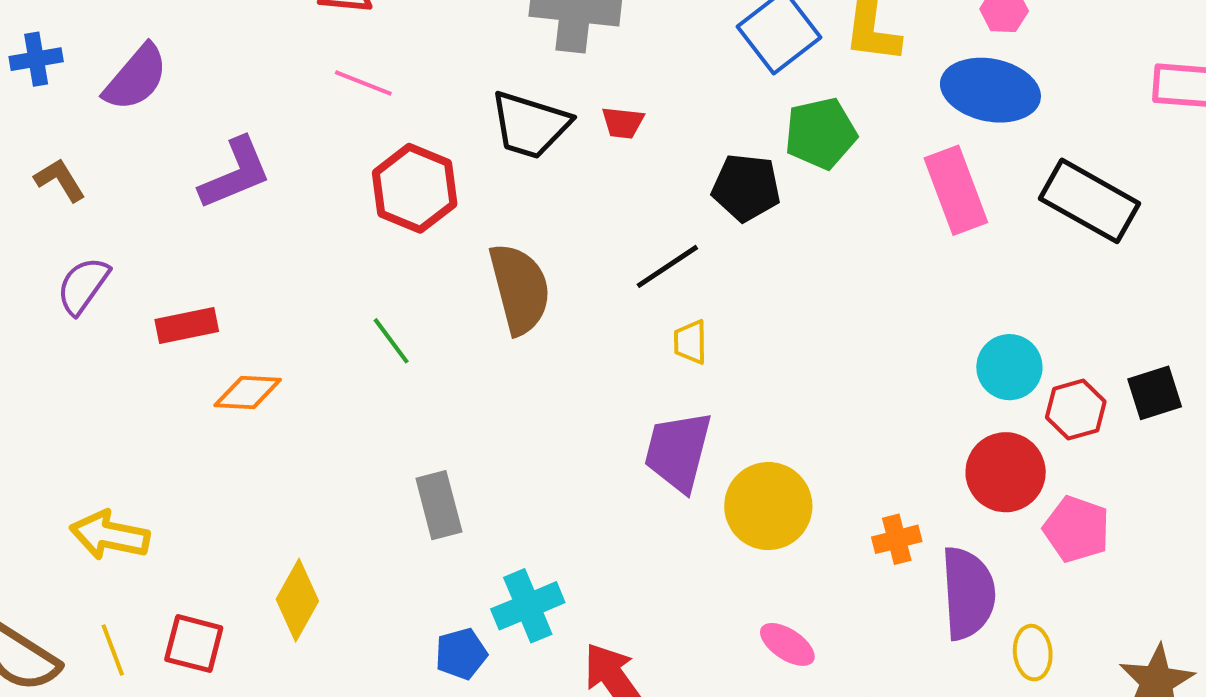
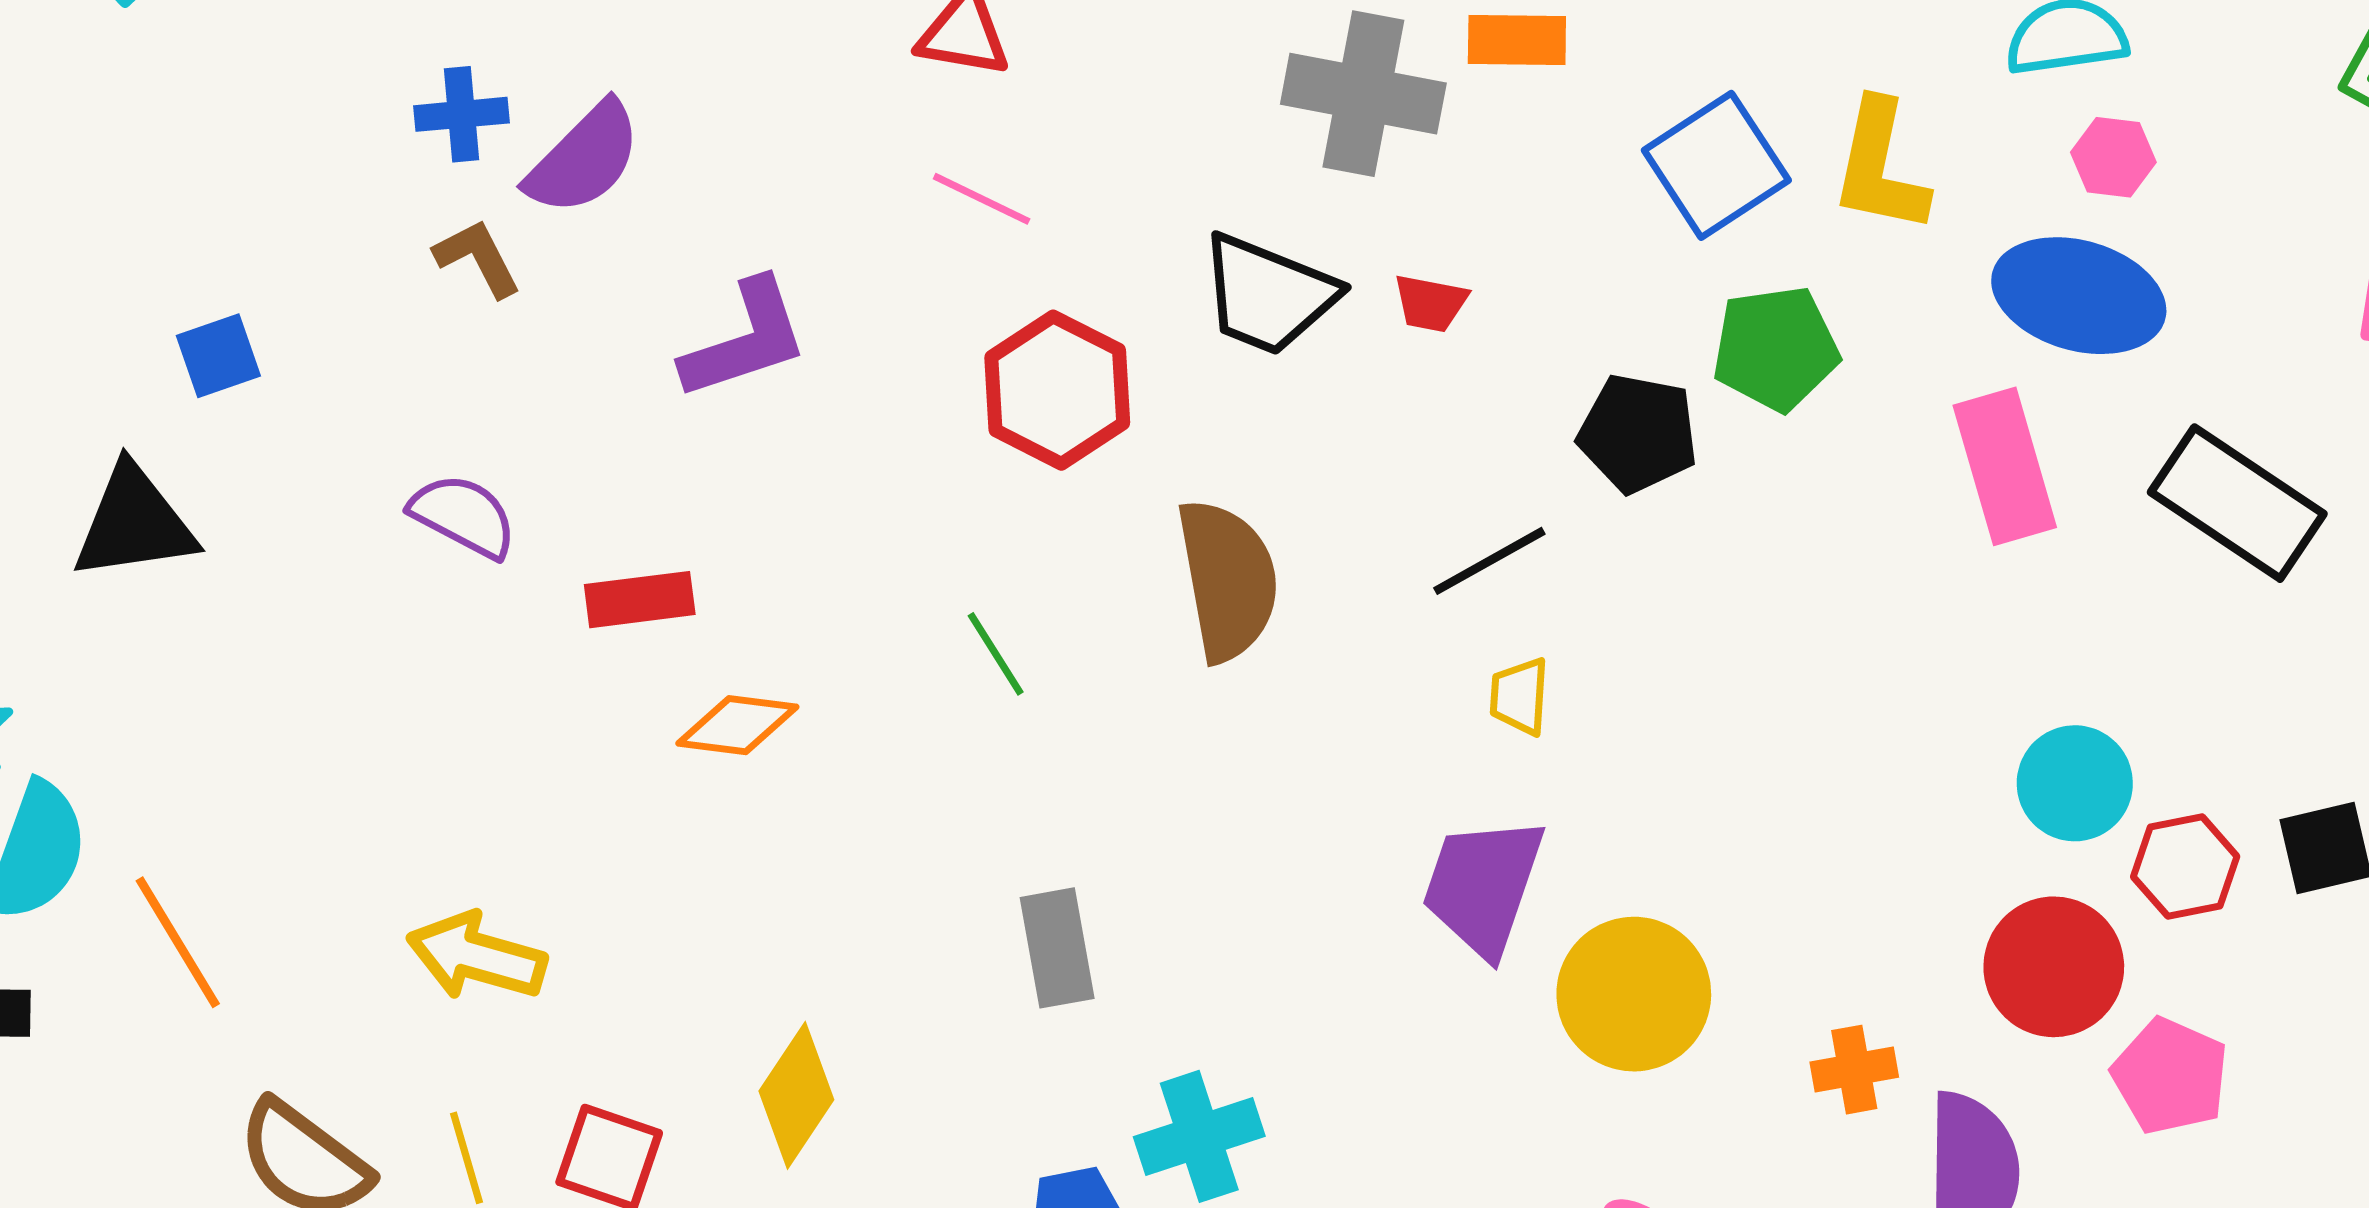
blue cross: (36, 59) -> (461, 114), moved
brown L-shape: (60, 180) -> (478, 258), moved
purple semicircle: (83, 286) -> (463, 516), turned 78

